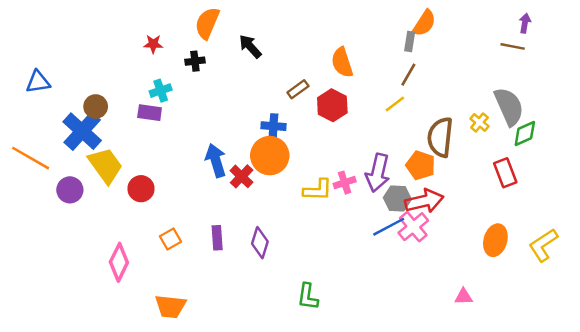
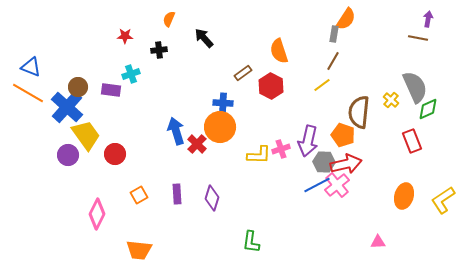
orange semicircle: (207, 23) -> (169, 19), size x0.6
blue triangle: (38, 82) -> (31, 67), turned 30
purple rectangle: (150, 113) -> (111, 90), moved
orange line: (31, 158) -> (28, 93), moved
purple circle: (70, 190) -> (68, 155), moved

